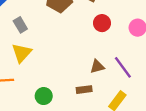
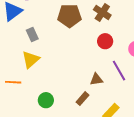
purple line: (123, 67) -> (119, 71), moved
brown rectangle: (84, 90) -> (82, 99), turned -48

